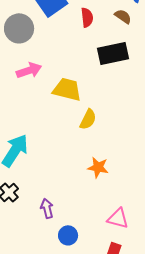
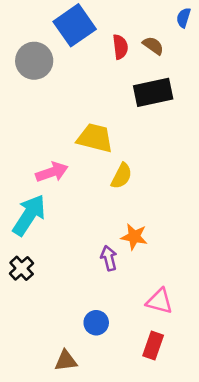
brown semicircle: (123, 16) -> (153, 46), moved
pink arrow: (29, 70) -> (52, 172), moved
purple arrow: (47, 208) -> (109, 258), moved

